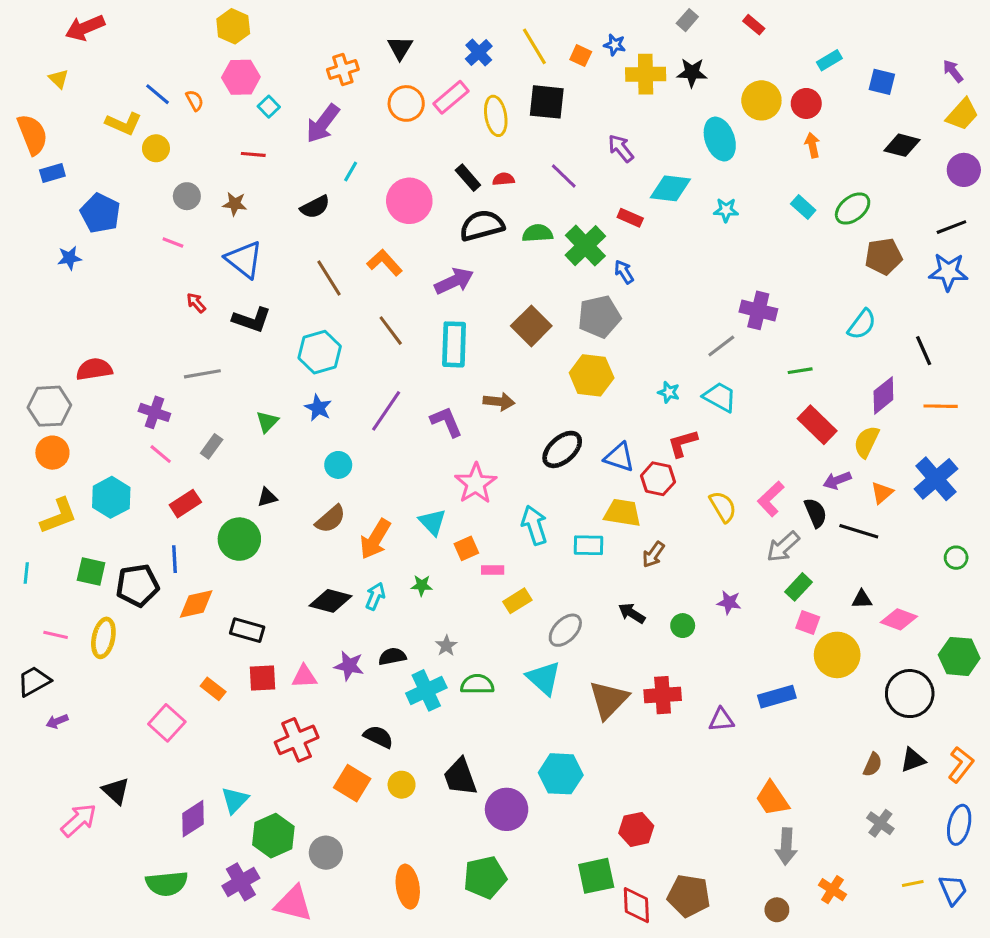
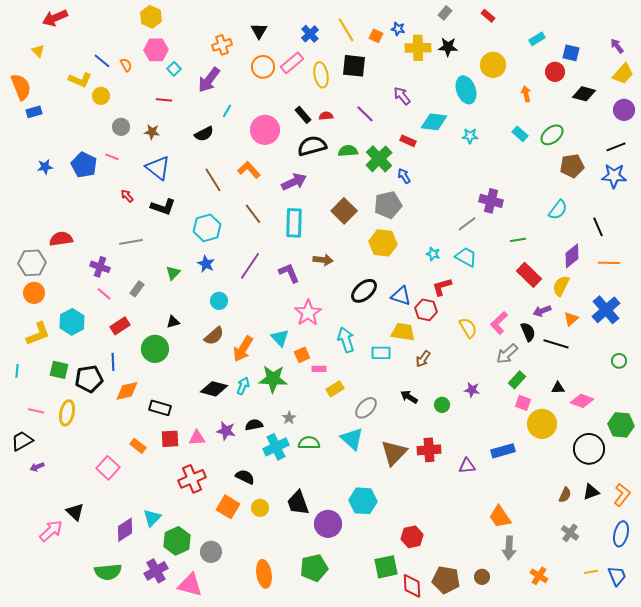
red circle: (806, 103) -> (555, 72), moved
blue pentagon: (100, 213) -> (84, 165), moved
green star: (422, 585) -> (273, 379), size x2.0
brown circle: (777, 910) -> (482, 577), moved

